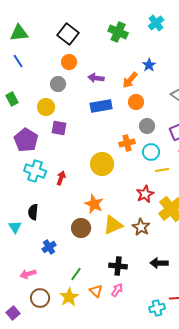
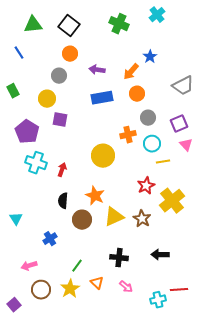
green triangle: (19, 33) -> (33, 25), moved
black semicircle: (33, 212) -> (63, 201), moved
pink arrow: (117, 290) -> (126, 287), moved, turned 96

